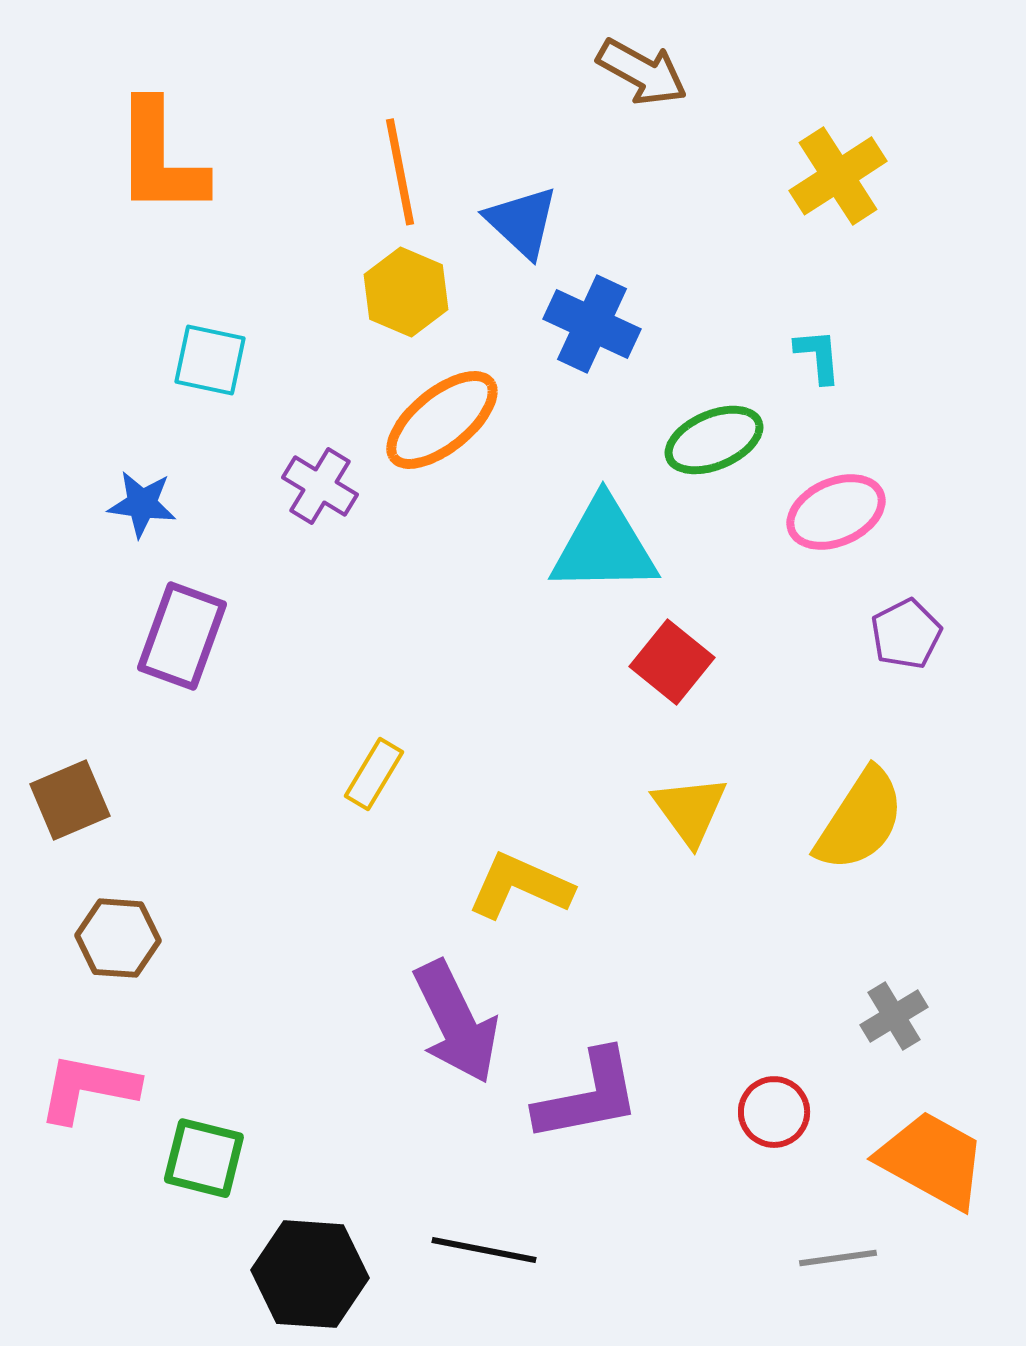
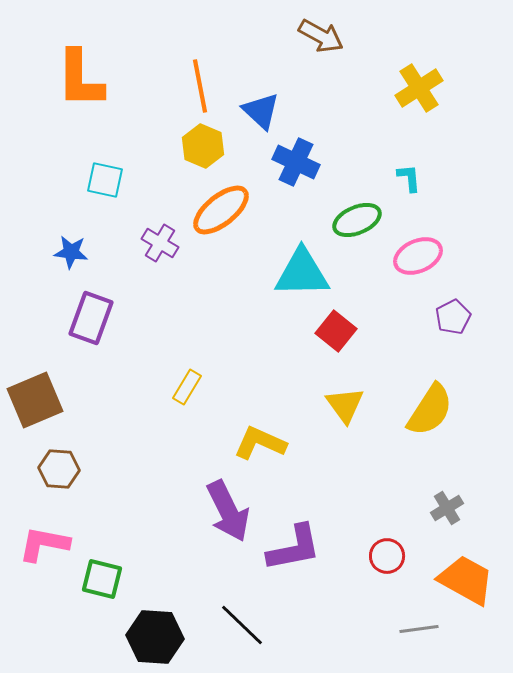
brown square: (70, 800) -> (35, 400), size x1.4
black line: (484, 1250) -> (242, 625), turned 33

